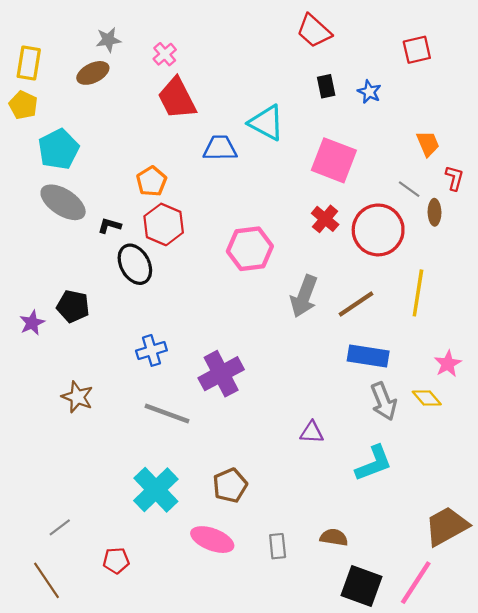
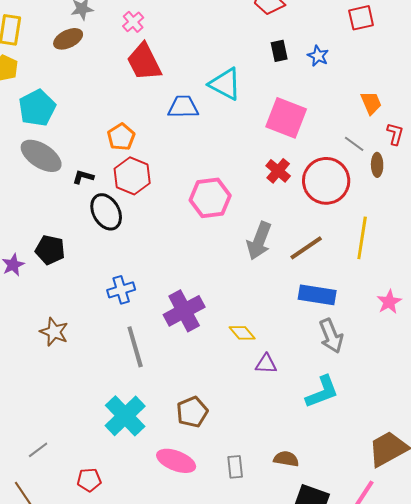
yellow diamond: (427, 398) -> (242, 333), moved
gray line: (167, 413) -> (135, 347), turned 54

